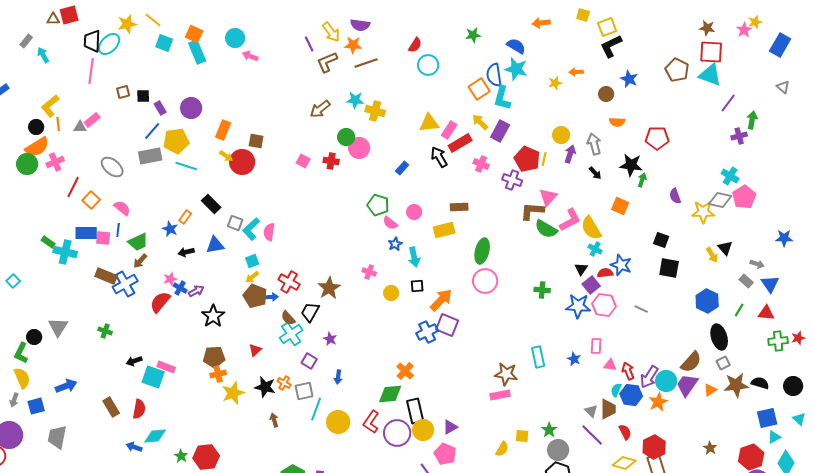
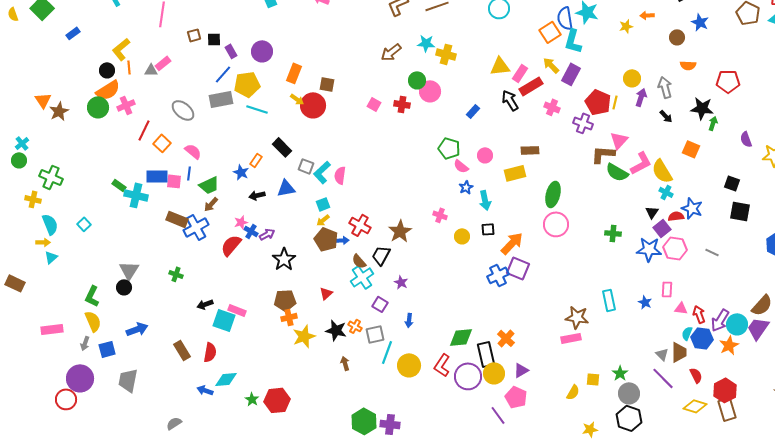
black circle: (34, 337) -> (124, 287), moved
orange cross: (405, 371) -> (506, 338), moved

